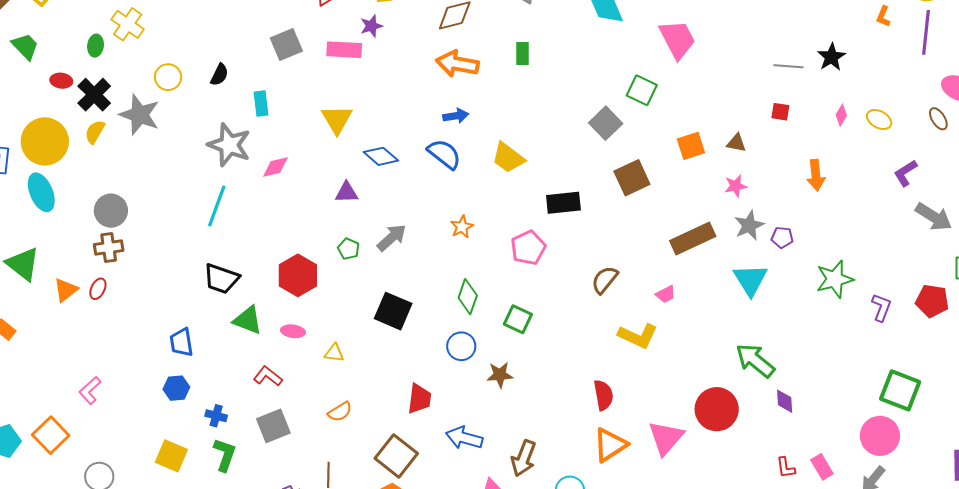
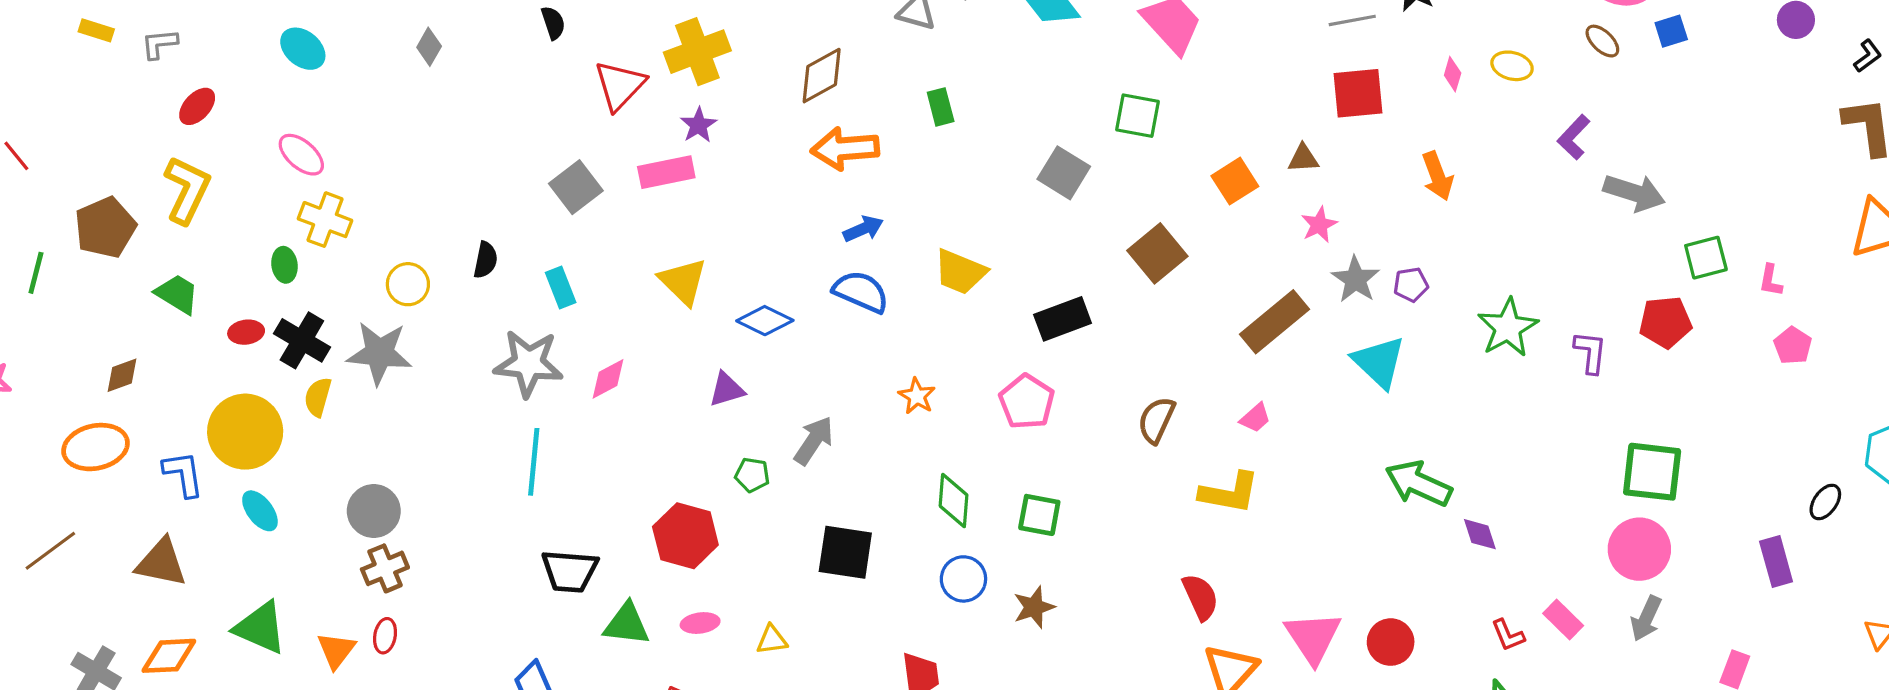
red square: (780, 112) -> (1358, 93), size x1.8
gray square: (606, 123) -> (1064, 173), moved
cyan ellipse: (41, 192) -> (260, 511), size x0.7
red circle: (717, 409) -> (1391, 642), moved, size x0.7

